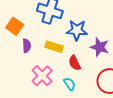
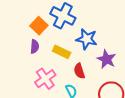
orange square: (15, 26) -> (39, 26), moved

